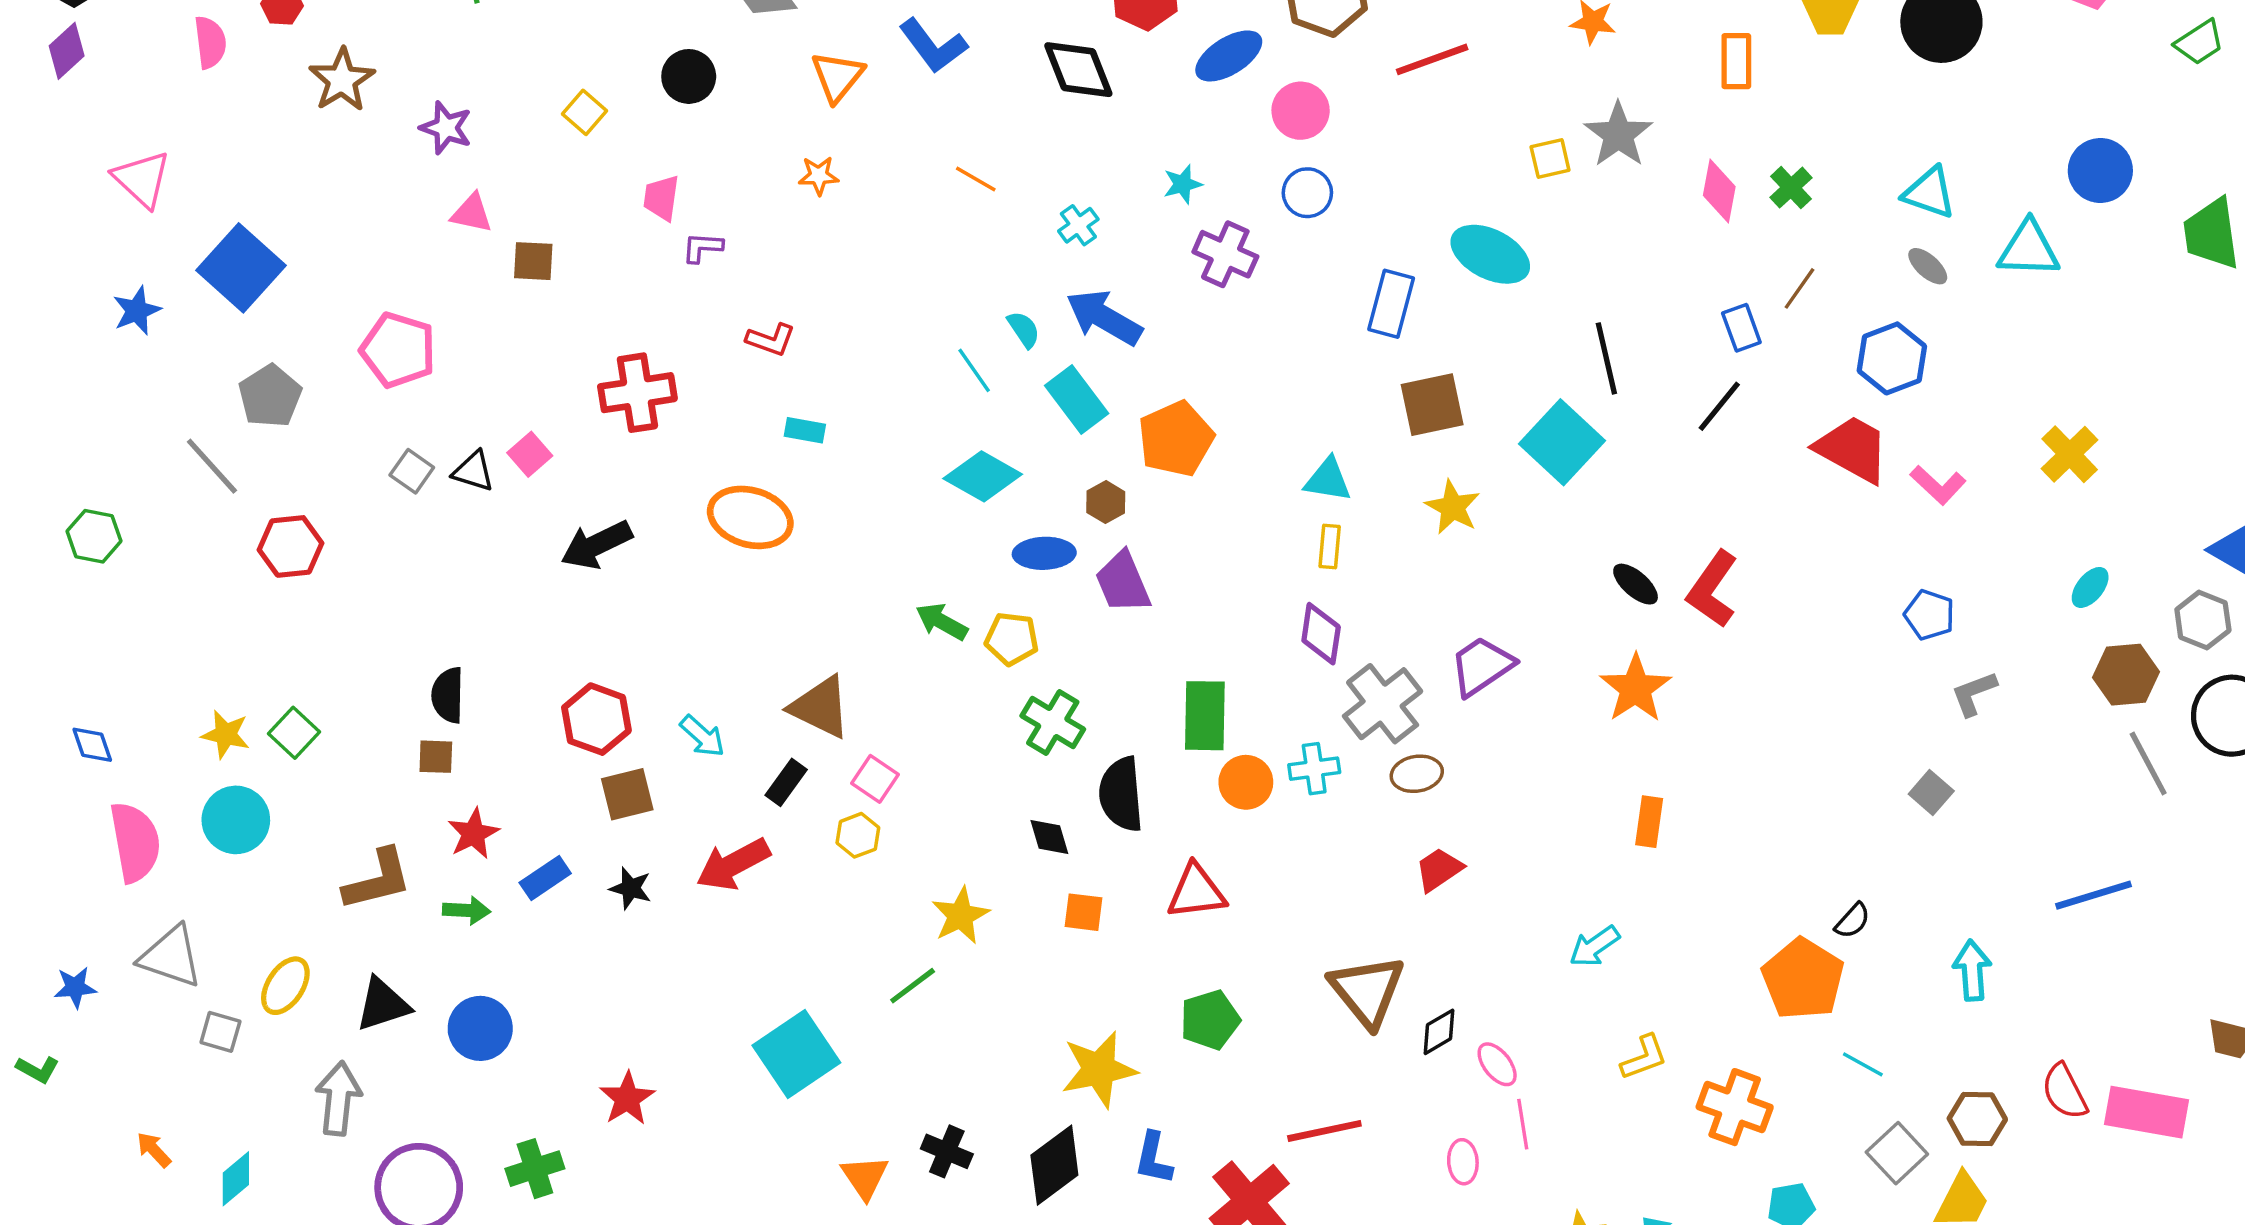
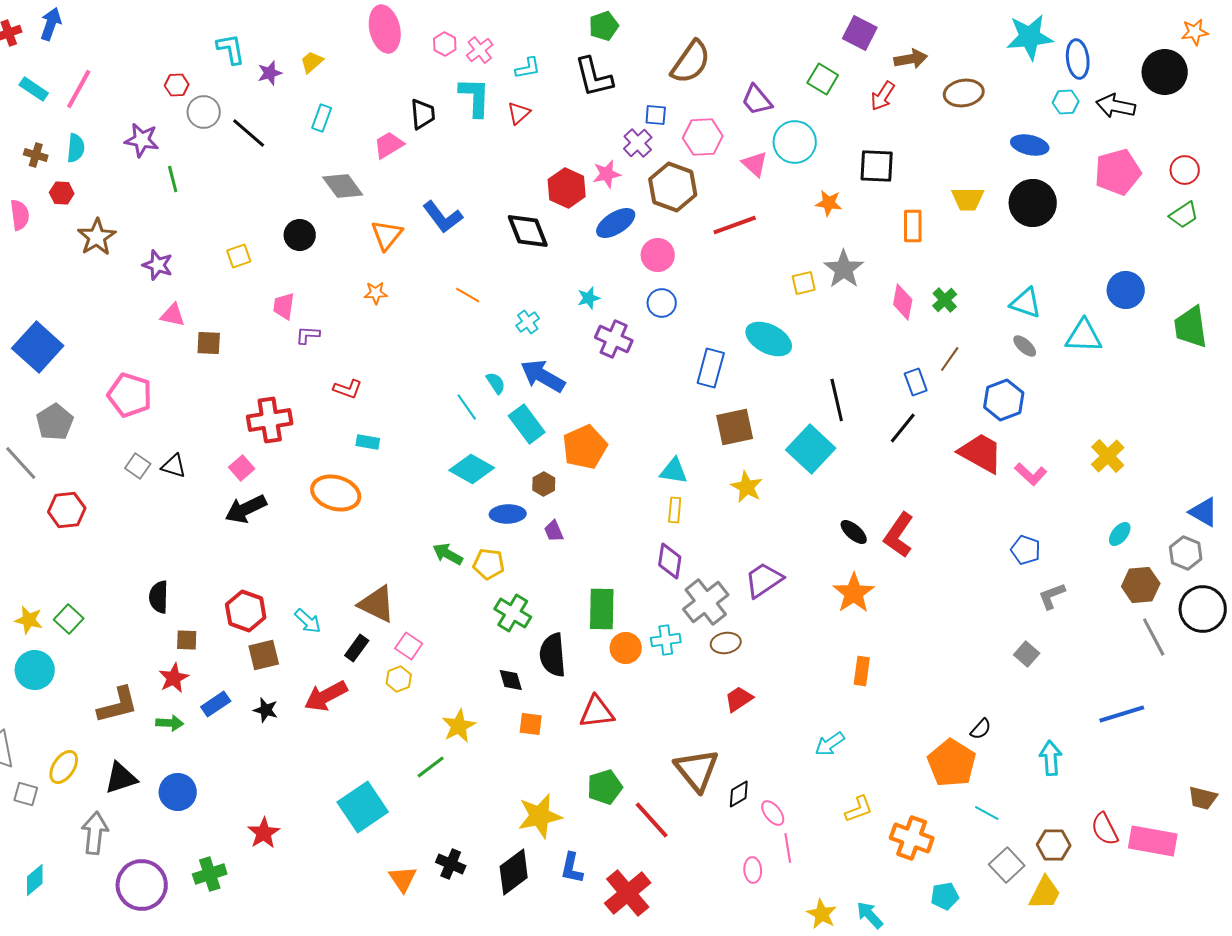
yellow square: (584, 112) -> (239, 256), turned 30
pink square: (530, 454) -> (242, 468), moved
purple trapezoid: (1123, 582) -> (554, 531), size x0.6
brown square: (436, 757) -> (187, 640), moved
red line: (1324, 1131) -> (652, 820), moved, turned 60

